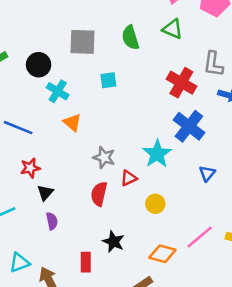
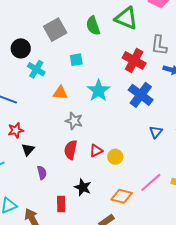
green triangle: (173, 29) -> (126, 18), size x1.4
gray square: (83, 42) -> (55, 30), turned -30
orange triangle: (72, 122) -> (60, 93), moved, turned -35
cyan star: (157, 154) -> (98, 91), moved
red triangle: (129, 178) -> (96, 151), moved
purple semicircle: (52, 221) -> (42, 173), moved

